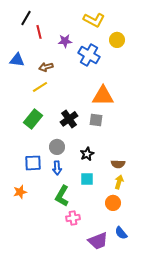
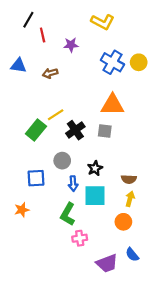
yellow circle: (117, 40) -> (139, 62), moved
blue cross: (89, 55) -> (112, 62), moved
yellow line: (40, 87) -> (56, 115), moved
blue arrow: (57, 168) -> (73, 184), moved
cyan square: (87, 179) -> (95, 196), size x1.5

